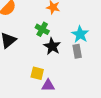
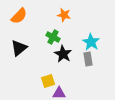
yellow square: (37, 73) -> (48, 81), turned -32

